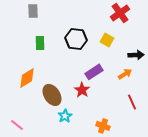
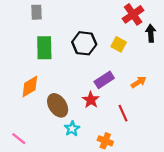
green rectangle: (40, 43) -> (44, 48), size x1.5
black arrow: (136, 55) -> (151, 33), moved, turned -91
red line: (132, 102) -> (123, 113), moved
orange cross: (103, 126) -> (105, 141), moved

